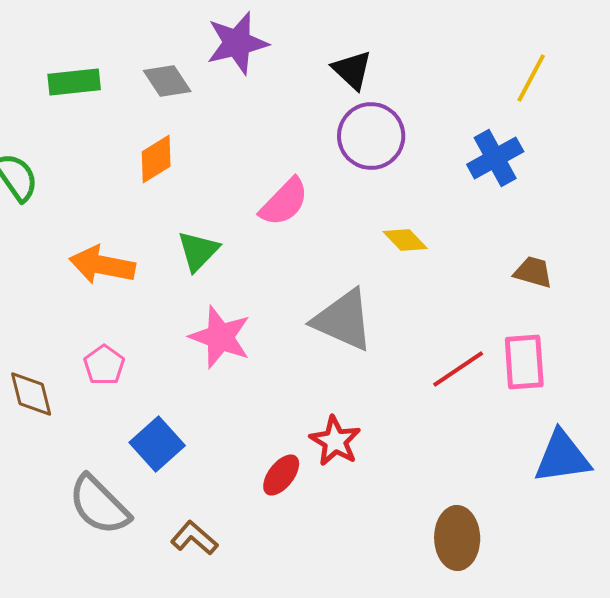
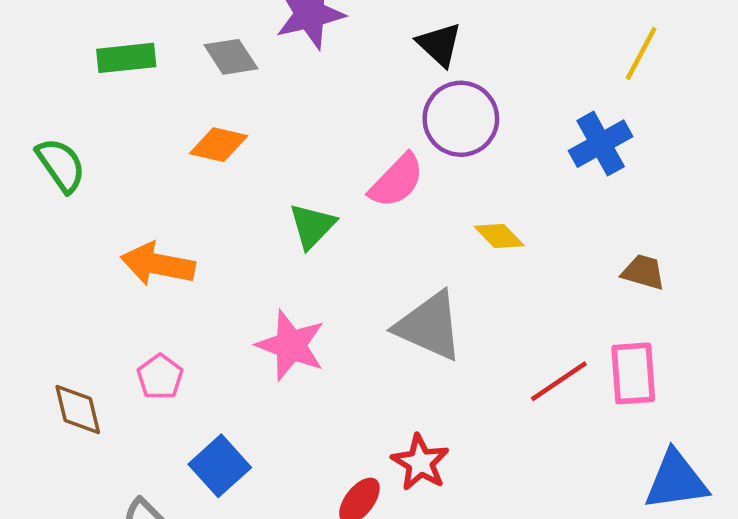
orange diamond: (156, 159) -> (219, 145), turned 45
pink semicircle: (284, 202) -> (397, 181), moved
green triangle: (198, 251) -> (312, 226), moved

